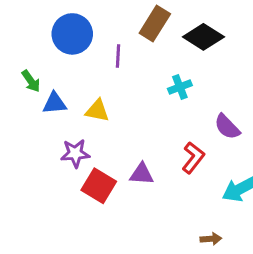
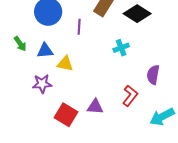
blue triangle: (55, 103) -> (45, 51), moved
purple semicircle: (227, 127) -> (153, 75), turned 54
purple star: (75, 153) -> (42, 84), moved

